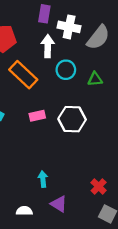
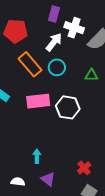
white arrow: (48, 46) -> (54, 42), turned 30
cyan circle: (66, 70) -> (57, 67), moved
pink rectangle: (37, 116) -> (38, 101), size x1.6

